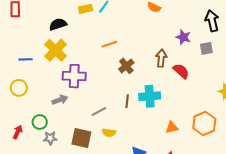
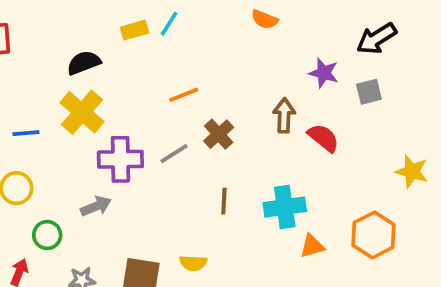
black arrow: (212, 21) -> (376, 39), turned -105
cyan cross: (150, 96) -> (285, 207), moved
gray line: (99, 112) -> (174, 154), moved
green circle: (40, 122) -> (47, 235), moved

